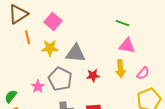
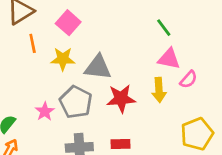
green line: (123, 23) -> (164, 28), turned 32
pink semicircle: (143, 73) -> (189, 79), moved
red star: (93, 76) -> (121, 99), size x1.5

